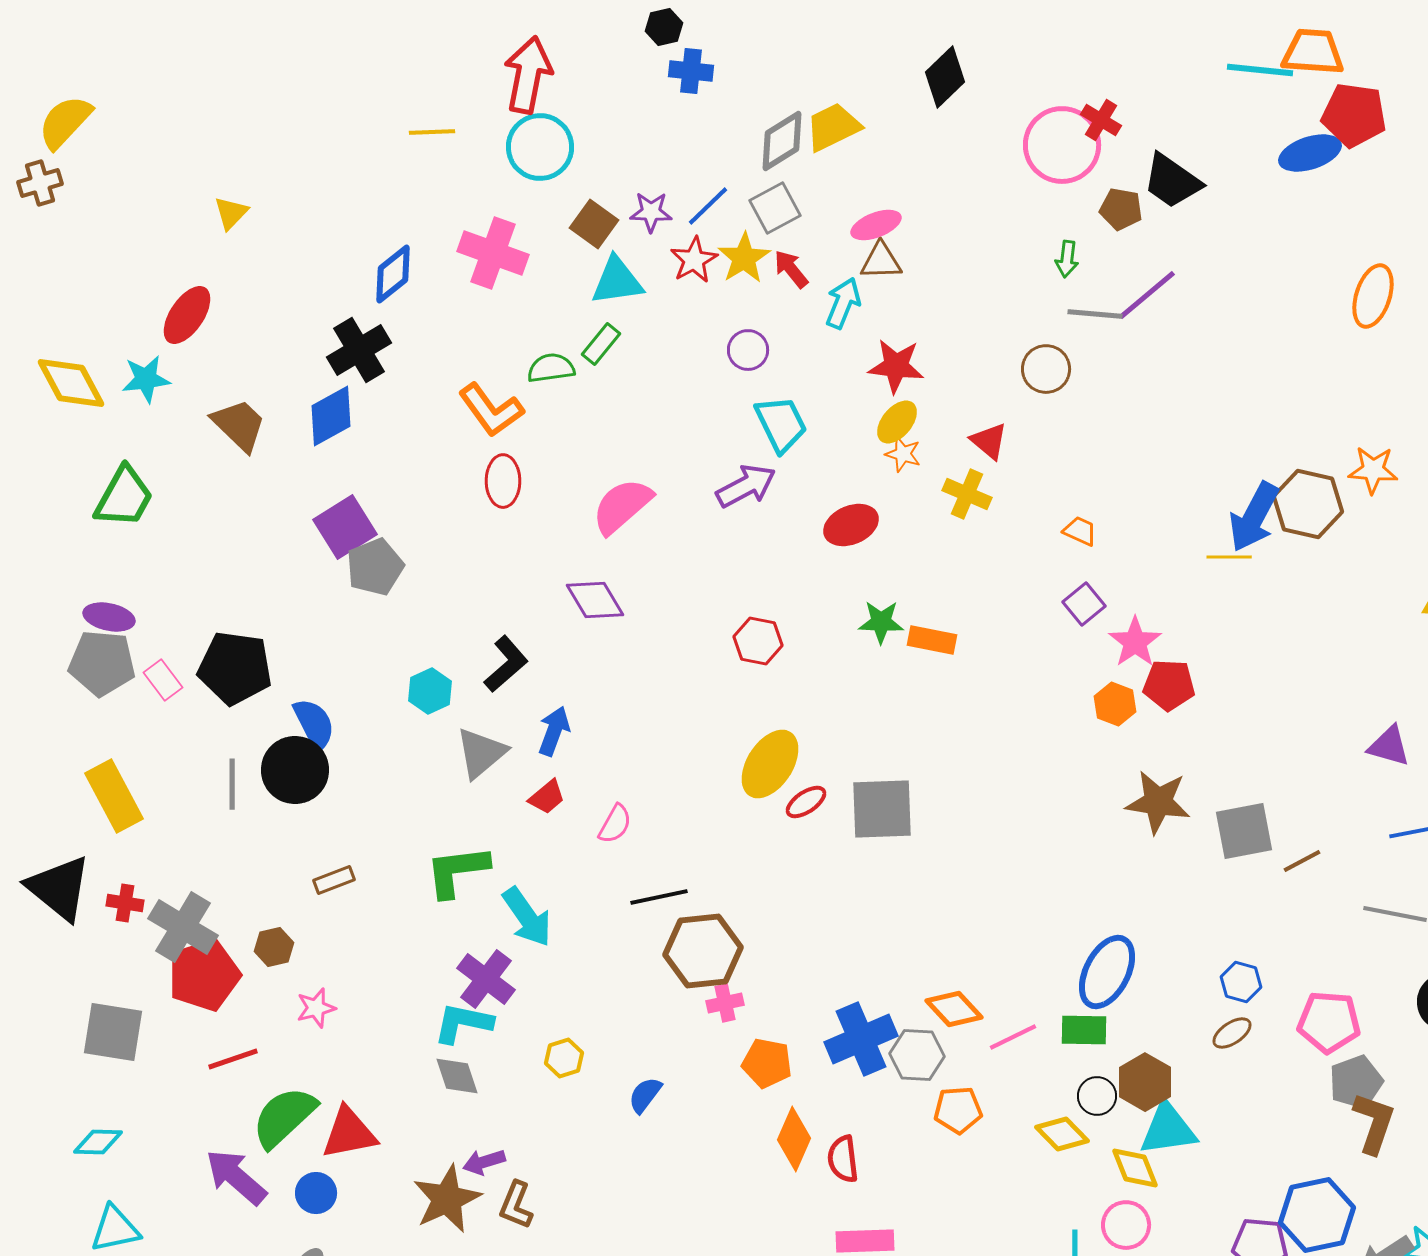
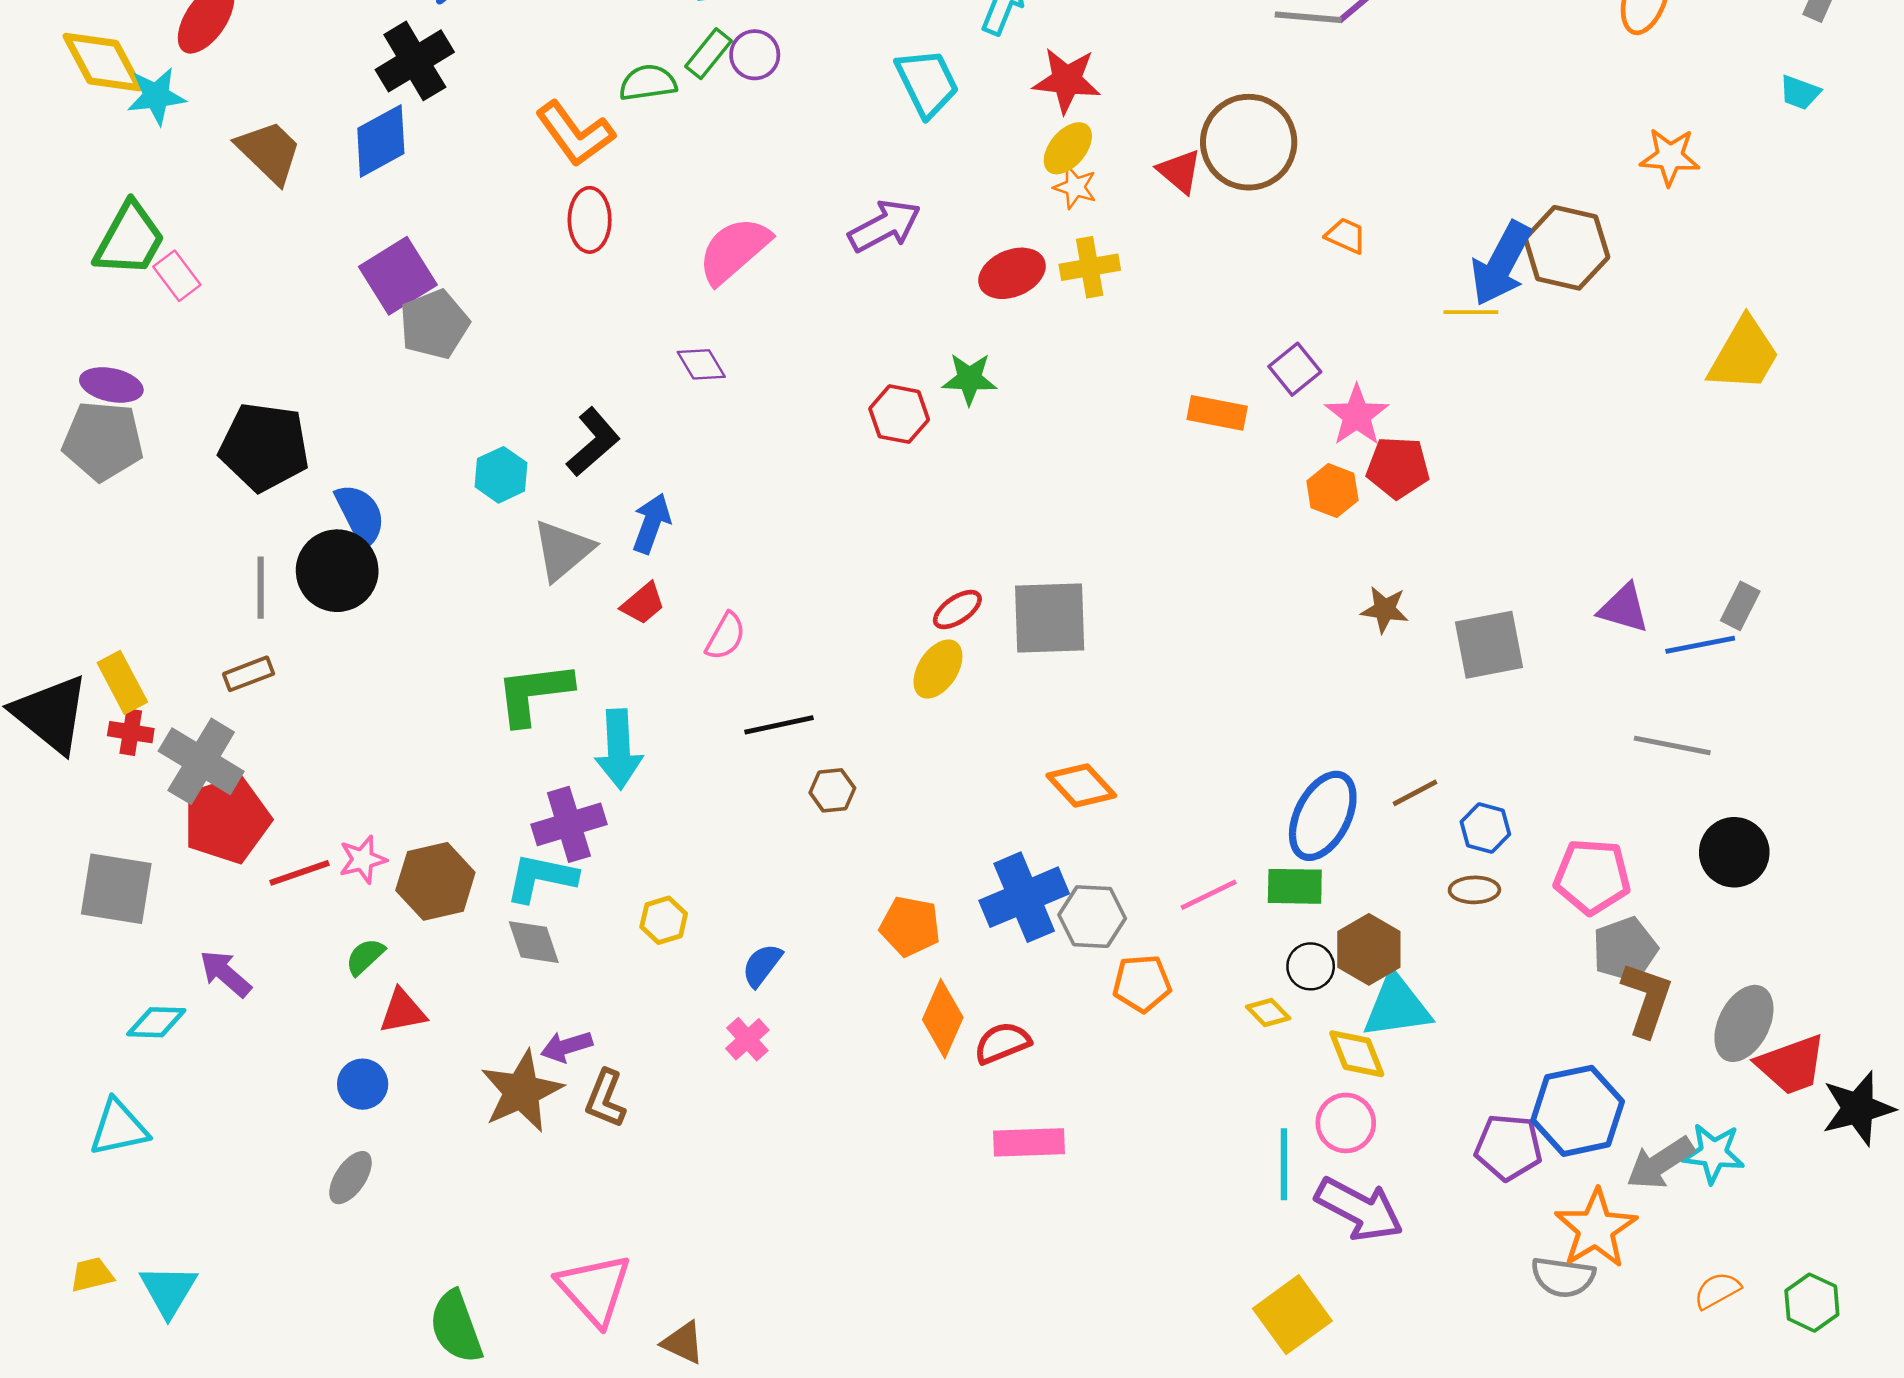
purple circle: (748, 350) -> (755, 55), moved
brown circle: (1046, 369) -> (1249, 142), moved, size x1.6
yellow diamond: (71, 383) -> (103, 62), moved
cyan trapezoid: (781, 424) -> (927, 83), moved
orange star: (1373, 470) -> (1670, 157), moved
yellow cross: (967, 494) -> (1090, 267), moved, turned -33
orange trapezoid: (1080, 531) -> (1346, 236), moved
purple diamond: (595, 600) -> (701, 364), size x0.7
green star: (881, 622) -> (970, 379), moved
orange rectangle: (932, 640) -> (1217, 413), moved
pink rectangle: (163, 680) -> (177, 276), moved
purple triangle: (1389, 746) -> (1624, 608), moved
yellow ellipse: (770, 764) -> (938, 669), moved, size x0.7
yellow rectangle: (114, 796) -> (122, 682), moved, size x0.7
brown star: (1158, 802) -> (1385, 610), size x0.6
brown line: (1302, 861) -> (1415, 793), moved
brown rectangle: (334, 880) -> (249, 674), moved
cyan arrow: (527, 917) -> (619, 749), turned 32
brown hexagon: (274, 947) -> (435, 881), moved, size x1.6
brown hexagon: (703, 951) -> (832, 790), size x0.5
purple cross: (486, 979) -> (569, 824), turned 36
pink cross: (725, 1003) -> (747, 1039), moved, turned -30
orange diamond: (954, 1009) -> (1081, 786), moved
brown ellipse: (1232, 1033) -> (1474, 890), turned 33
red line: (233, 1059) -> (299, 873), moved
green semicircle: (284, 1117) -> (365, 957), moved, size x0.5
red triangle: (349, 1133) -> (403, 1011), size x0.7
yellow diamond: (1062, 1134) -> (1268, 1013), size x0.7
cyan diamond: (98, 1142) -> (156, 1022), moved
red semicircle: (843, 1159) -> (1002, 1043), turned 75
purple arrow: (236, 1177) -> (225, 974), moved, size x0.7

